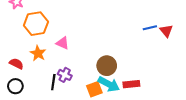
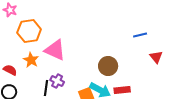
red triangle: (166, 31) -> (156, 57), moved
pink triangle: (63, 43) -> (55, 50), size x1.6
brown circle: (107, 66) -> (108, 66), moved

